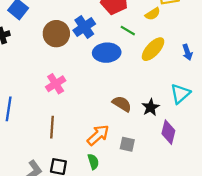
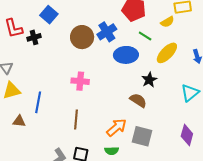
pink cross: (56, 84) -> (80, 81), turned 36
black star: (151, 107) -> (149, 80), moved
purple diamond: (168, 132) -> (187, 135), moved
gray square: (127, 144) -> (142, 136), size x1.5
green semicircle: (93, 162) -> (112, 151), turned 104

